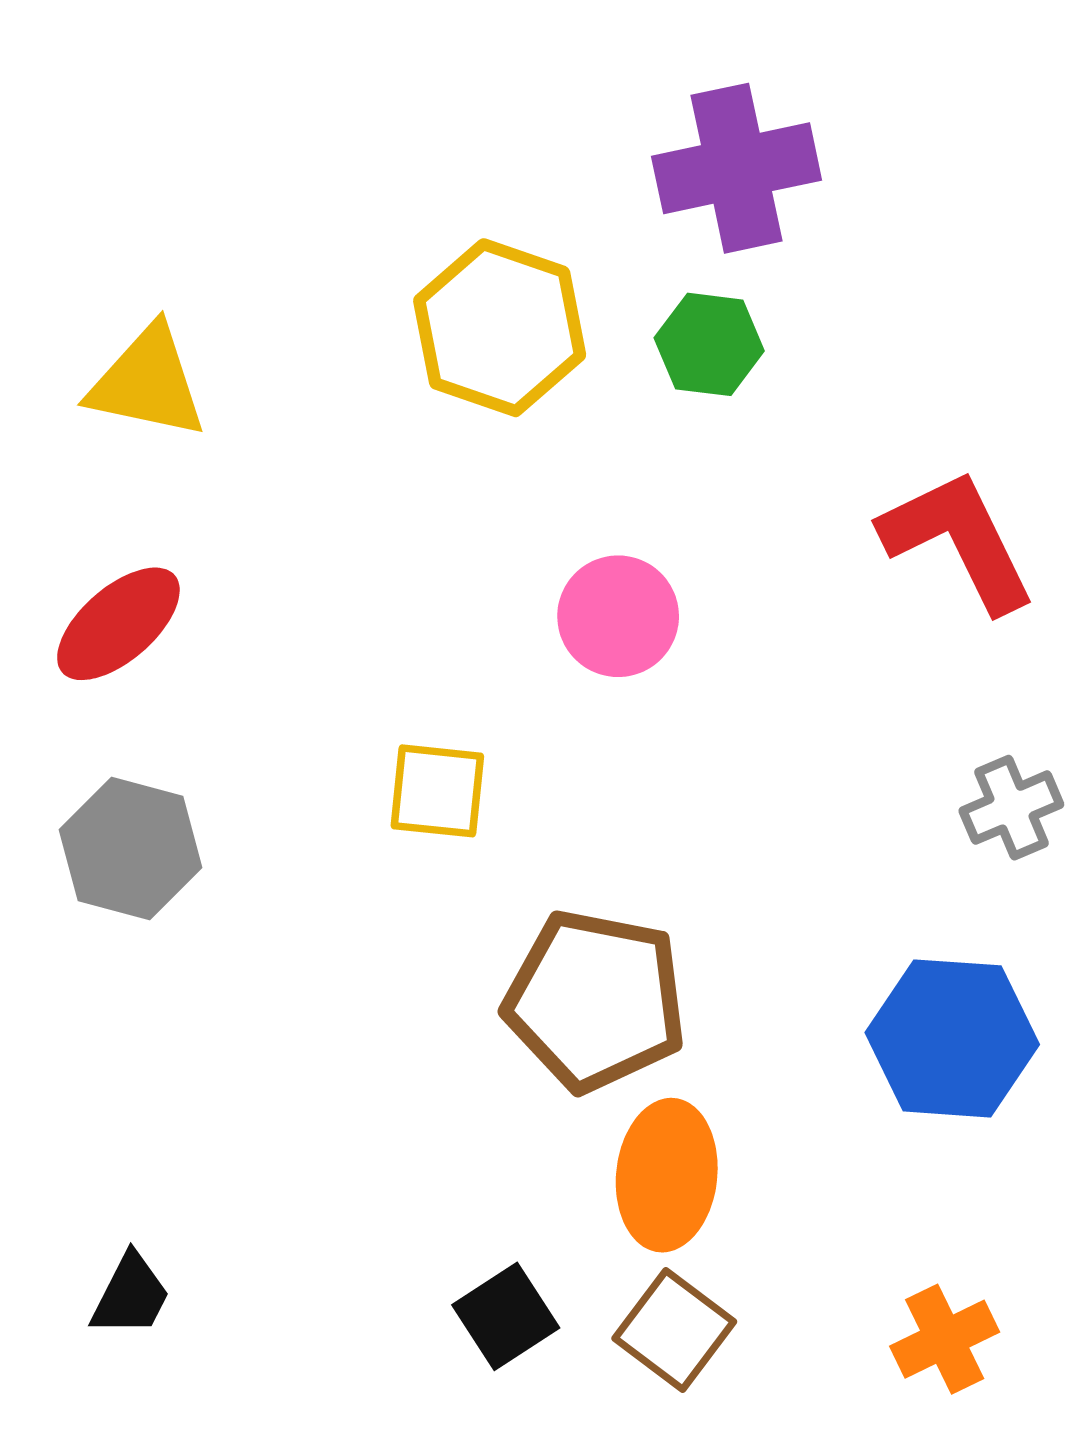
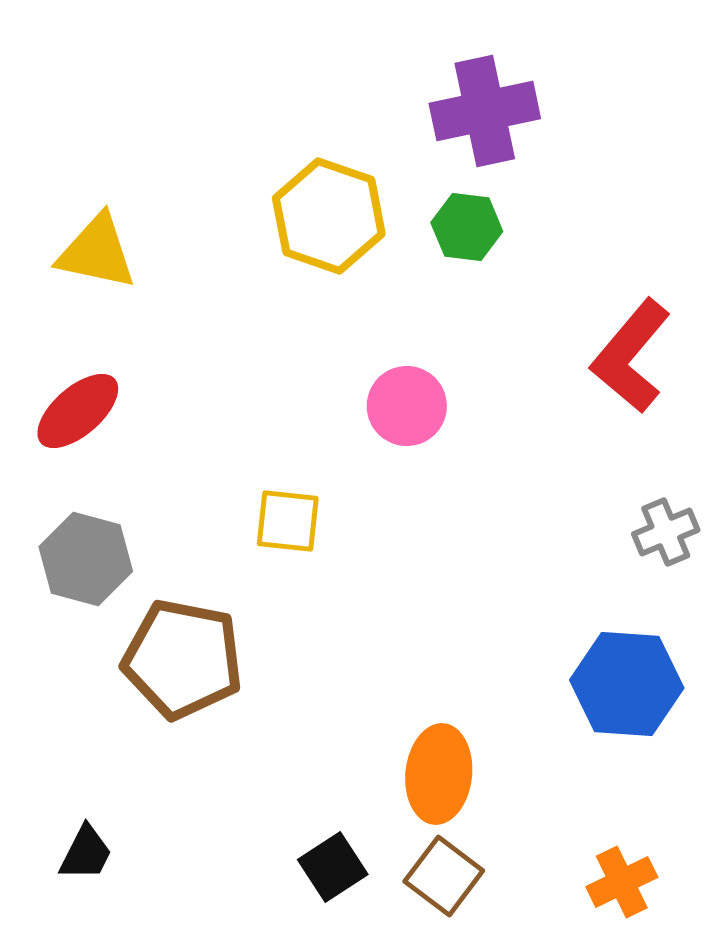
red L-shape: (958, 540) -> (631, 356), turned -114
brown pentagon: (595, 1000) -> (183, 659), moved

